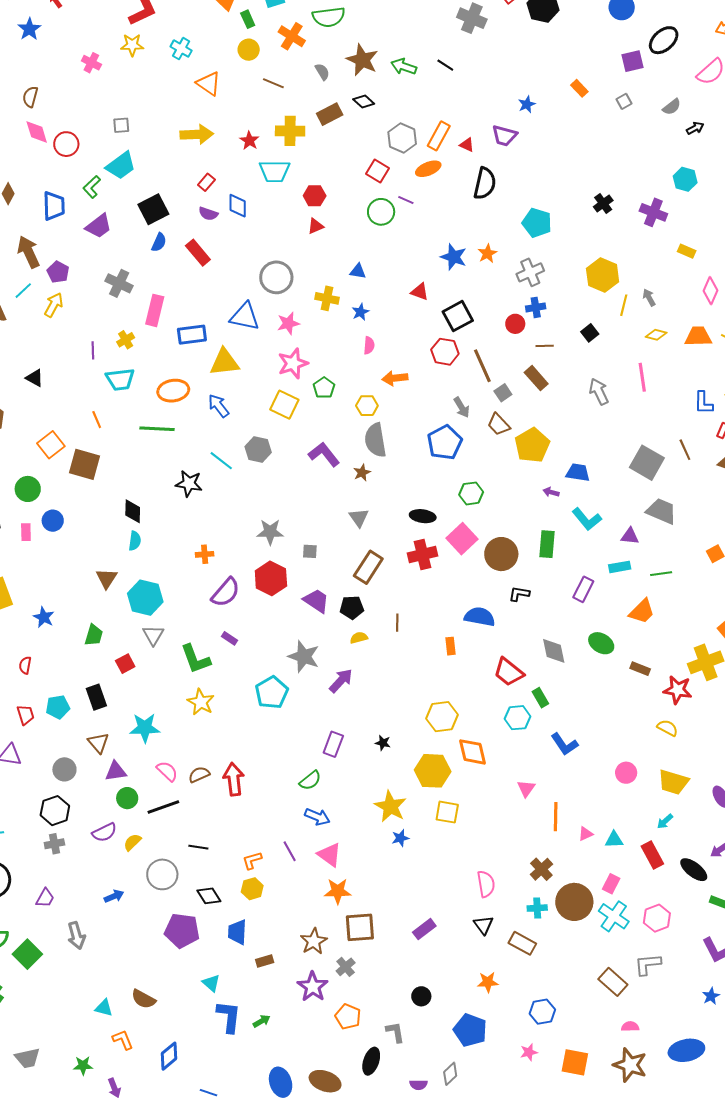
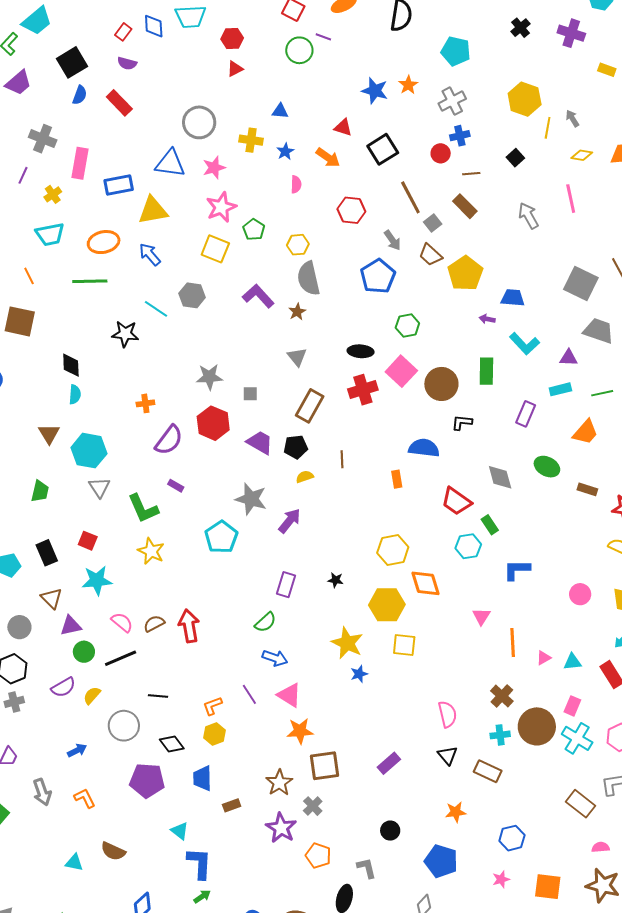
blue diamond: (238, 206) -> (154, 26), moved
purple line: (93, 350) -> (23, 175), moved, turned 30
red hexagon: (445, 352) -> (351, 210), moved
orange arrow: (395, 378) -> (328, 158), moved, turned -135
red square: (125, 664) -> (88, 541), moved, turned -36
blue L-shape: (564, 744) -> (517, 570), turned 128
green arrow: (262, 1021) -> (202, 897), moved
orange L-shape: (123, 1040) -> (85, 798), moved

